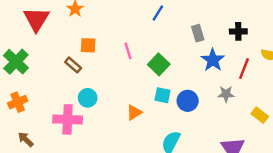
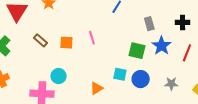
orange square: (88, 45) -> (66, 43), moved
green square: (159, 64) -> (137, 51), moved, turned -30
brown rectangle: (73, 65) -> (41, 40), moved
gray star: (226, 94) -> (171, 84), moved

